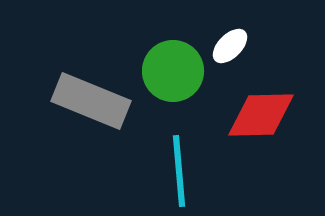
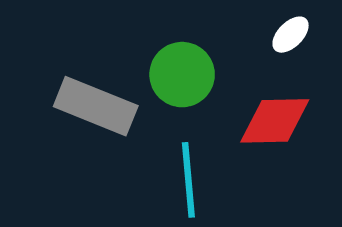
white ellipse: (230, 46) -> (291, 35), moved

